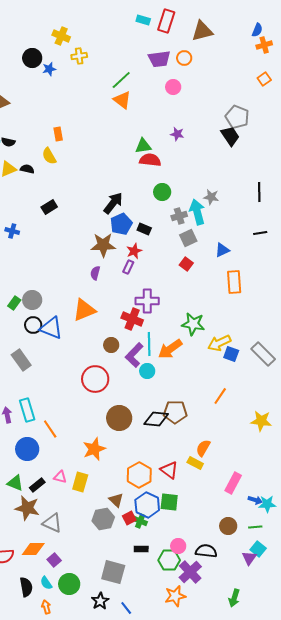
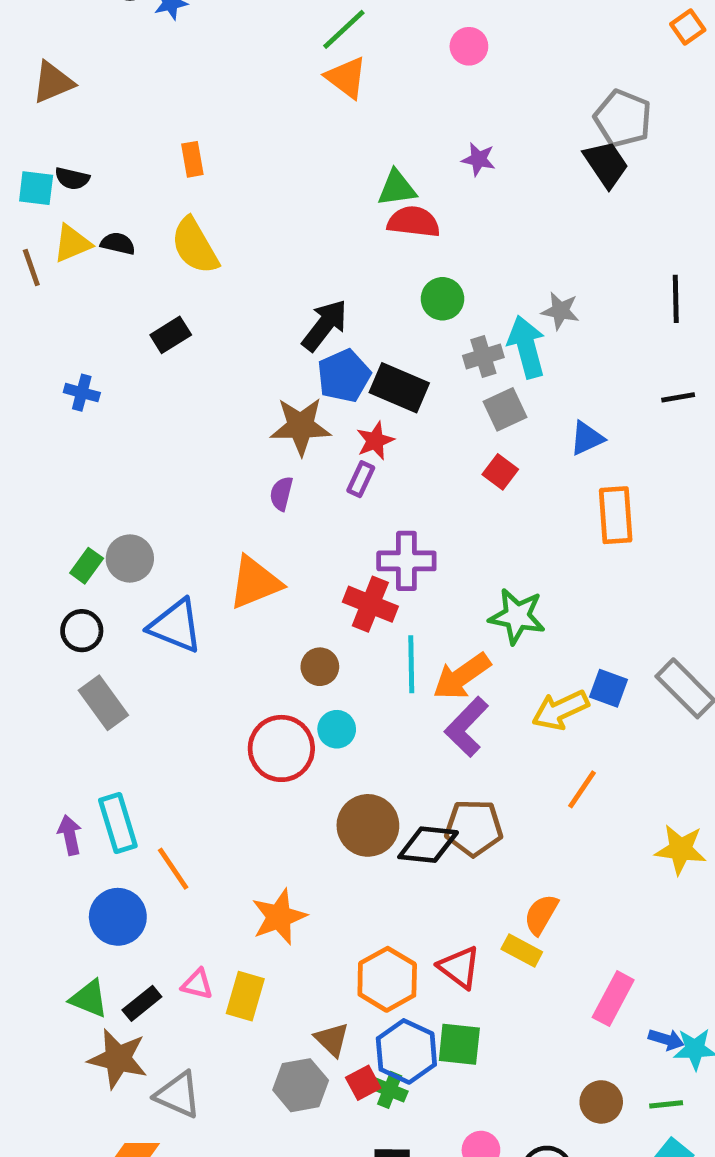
yellow semicircle: (49, 156) -> (195, 246), moved, size x1.4
black rectangle: (144, 229) -> (399, 388), size x1.6
black circle: (33, 325) -> (82, 631), moved
yellow arrow: (219, 343) -> (560, 710), moved
purple L-shape: (134, 355) -> (467, 727), moved
cyan circle: (147, 371) -> (337, 729), moved
brown circle: (119, 418) -> (368, 825), moved

